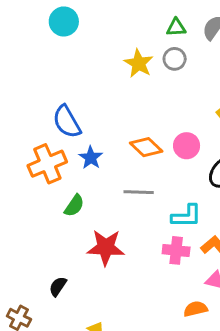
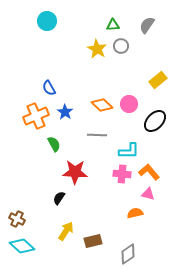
green triangle: (176, 27) -> (113, 25), moved
blue semicircle: (67, 122) -> (49, 88), size x0.7
green semicircle: (74, 206) -> (54, 144), turned -63
black semicircle: (58, 286) -> (59, 198), moved

